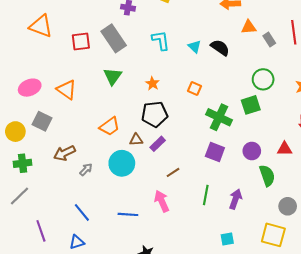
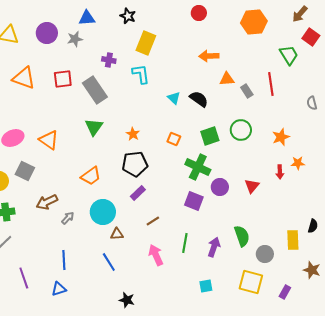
cyan L-shape: (161, 40) -> (141, 74), moved
red square: (81, 41) -> (63, 79), moved
green square: (251, 105) -> (210, 136), moved
brown triangle: (136, 140) -> (117, 234), moved
red triangle: (285, 149) -> (252, 186), moved, turned -49
purple circle: (252, 151) -> (220, 187), moved
green semicircle: (267, 176) -> (242, 236), moved
pink arrow: (162, 201) -> (156, 255), moved
blue line: (82, 212) -> (64, 260), turned 36
blue line: (128, 214) -> (109, 262), turned 54

